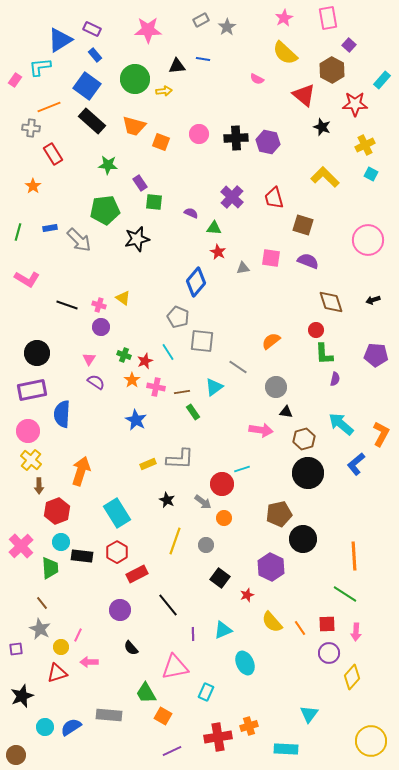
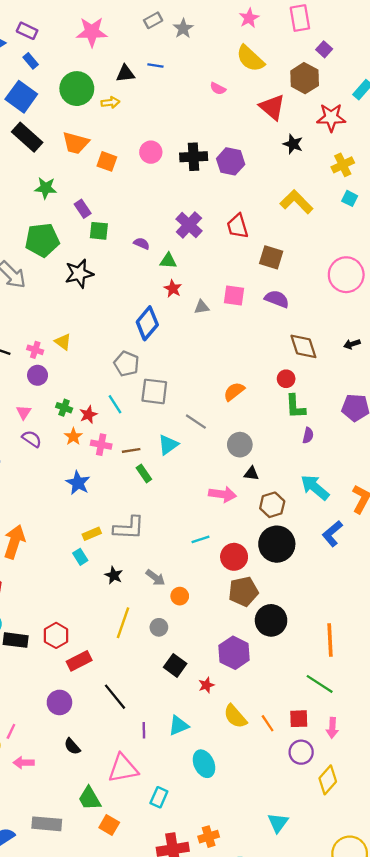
red circle: (222, 484) -> (234, 557), moved
cyan rectangle: (117, 513) -> (80, 557), moved, size x0.5

